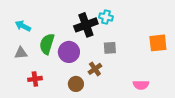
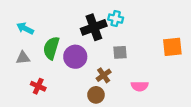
red cross: (35, 79) -> (38, 86), turned 32
brown circle: (76, 84) -> (96, 95), moved
pink semicircle: (141, 85) -> (140, 86), moved

